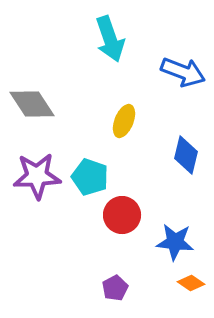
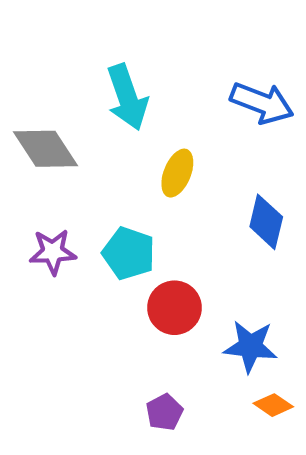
cyan arrow: (110, 39) -> (127, 97), moved
purple star: (37, 176) -> (53, 252), size x0.7

